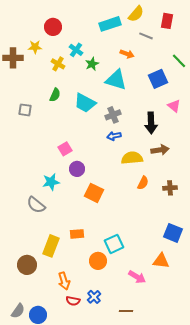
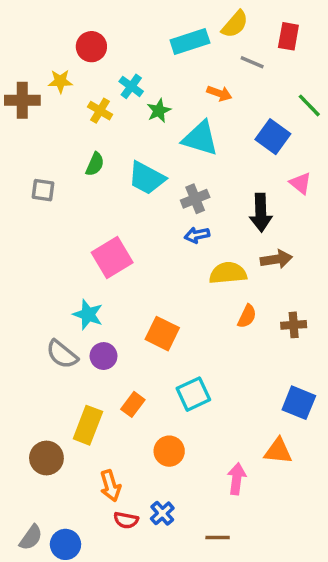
blue square: (158, 79) -> (273, 137), turned -30
pink square: (65, 149) -> (112, 258), size x1.6
purple circle: (77, 169) -> (104, 356), moved
cyan star: (51, 182) -> (88, 315), turned 30
orange rectangle: (77, 234) -> (133, 404), turned -48
cyan square: (114, 244) -> (193, 394), moved
pink arrow: (137, 277) -> (237, 479), turned -114

